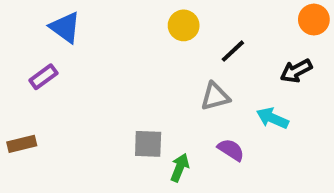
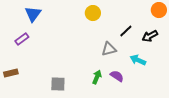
blue triangle: (65, 27) -> (33, 14), turned 30
black line: (233, 51) -> (126, 31), moved
gray square: (148, 144) -> (58, 84), moved
green arrow: (180, 168) -> (97, 77), moved

